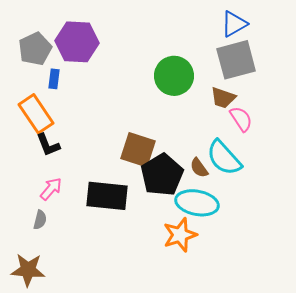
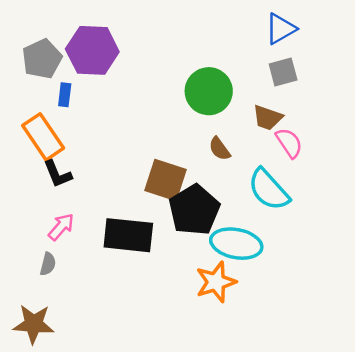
gray square: (236, 60) -> (283, 72), size x0.6
brown semicircle: (199, 168) -> (219, 149), moved

